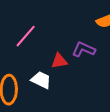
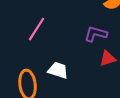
red triangle: (59, 61) -> (108, 58), moved

